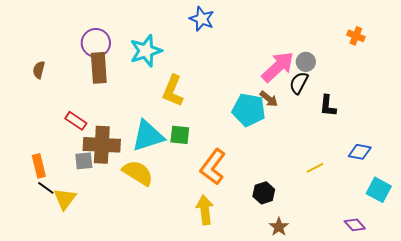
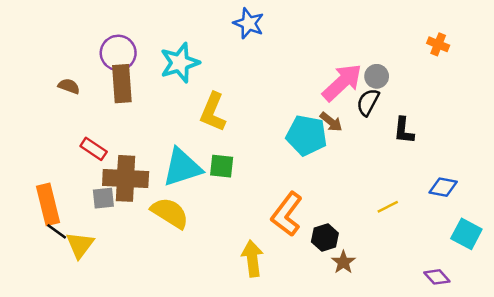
brown semicircle: (39, 70) -> (69, 86), moved, turned 96
orange rectangle: (39, 166) -> (48, 204), size x1.4
orange L-shape: (213, 167) -> (287, 214), moved
brown star: (279, 227) -> (343, 262), moved

